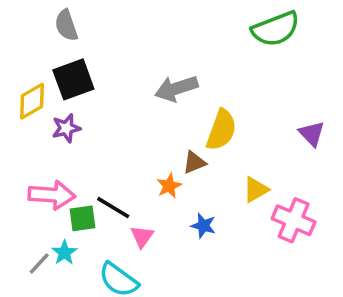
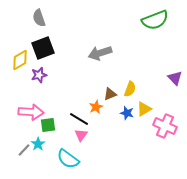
yellow semicircle: (221, 130) -> (130, 89), moved, size x0.7
black line: (113, 208) -> (79, 119), moved
blue star: (203, 226) -> (127, 113), moved

